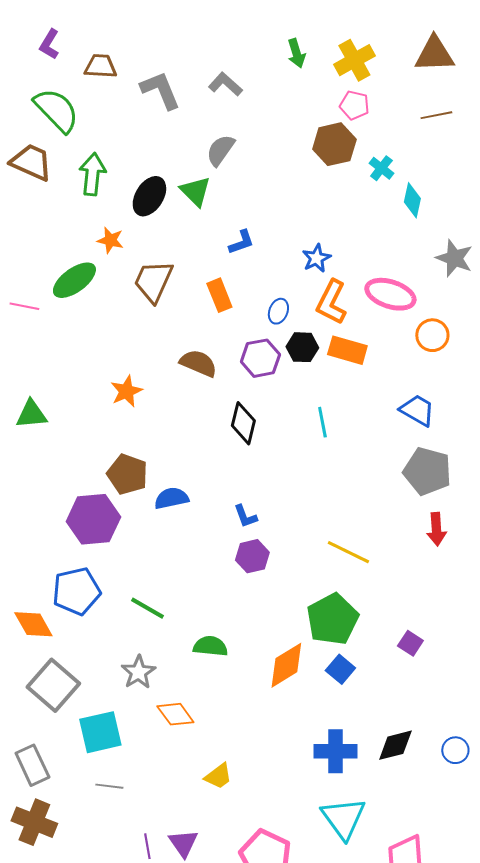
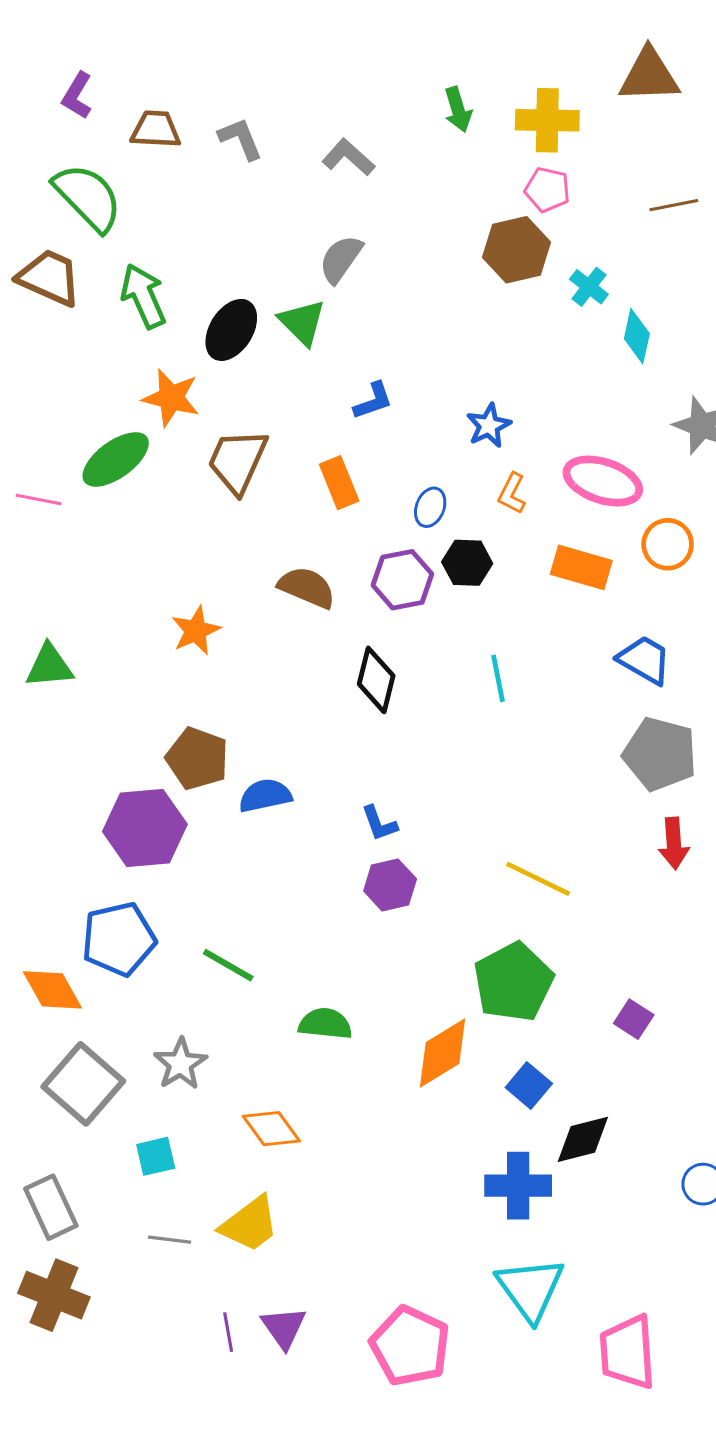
brown triangle: (434, 54) -> (649, 76), moved
yellow cross: (354, 60) -> (547, 120), turned 30
gray L-shape: (160, 90) -> (241, 139), moved, size x0.7
green arrow: (92, 174) -> (143, 296), turned -30
orange star: (110, 240) -> (171, 398), size x1.4
orange L-shape: (331, 302) -> (512, 493), size x0.6
orange rectangle: (347, 350) -> (581, 567), moved
blue square: (340, 669) -> (529, 1085), moved
gray star: (138, 672) -> (180, 1064), moved
cyan square: (100, 732) -> (156, 1156), size x0.6
black diamond: (395, 745) -> (583, 1139), moved
yellow trapezoid: (218, 776) -> (250, 1224), moved, size x1.4

